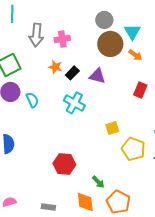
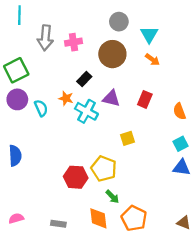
brown circle: (110, 44) -> (112, 54), moved
orange star: (55, 67) -> (66, 98), moved
purple triangle: (97, 76) -> (111, 98), moved
red rectangle: (140, 90) -> (145, 99), moved
yellow pentagon: (133, 149) -> (104, 169), moved

